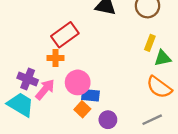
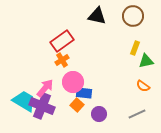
orange cross: (56, 58) -> (62, 60), moved, turned -32
purple cross: (28, 79) -> (42, 106), moved, size x1.4
orange semicircle: (159, 87) -> (143, 86), size x0.6

